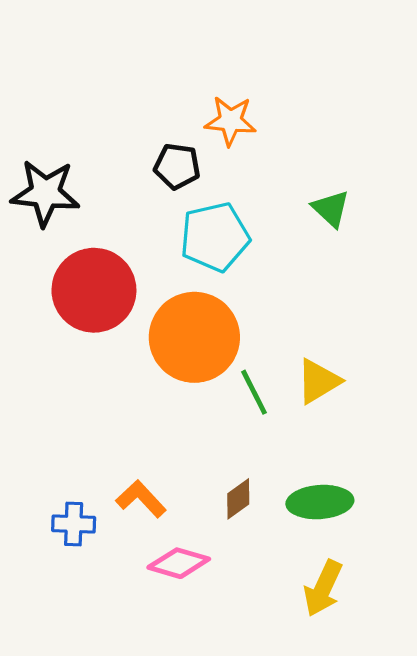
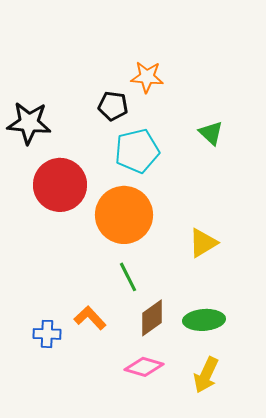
green line: (254, 392) -> (128, 277), moved
brown diamond: (238, 499) -> (152, 318), size x1.4
pink diamond: (179, 563) -> (144, 367), moved

